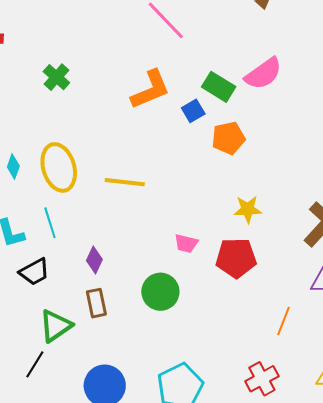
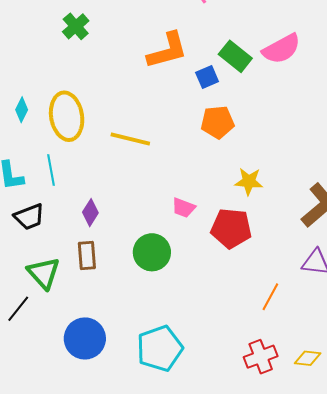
orange pentagon: (228, 138) -> (218, 122), moved
green triangle: (56, 326) -> (44, 273), turned -45
red cross: (262, 379) -> (261, 357), moved

